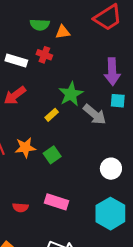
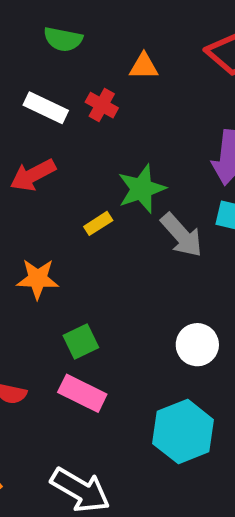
green semicircle: (40, 25) -> (63, 39), moved
green square: (52, 155) -> (81, 341), moved

